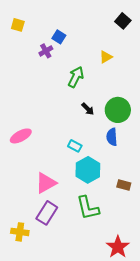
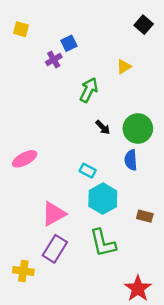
blue square: (59, 37) -> (69, 43), turned 32

